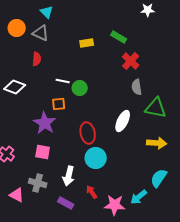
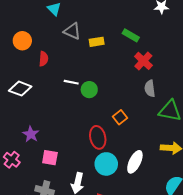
orange circle: (17, 28) -> (22, 41), moved
gray triangle: (41, 33) -> (72, 31), moved
orange square: (59, 104) -> (120, 117), moved, turned -32
white ellipse: (123, 121) -> (135, 162), moved
purple star: (45, 123) -> (31, 134), moved, size x0.7

